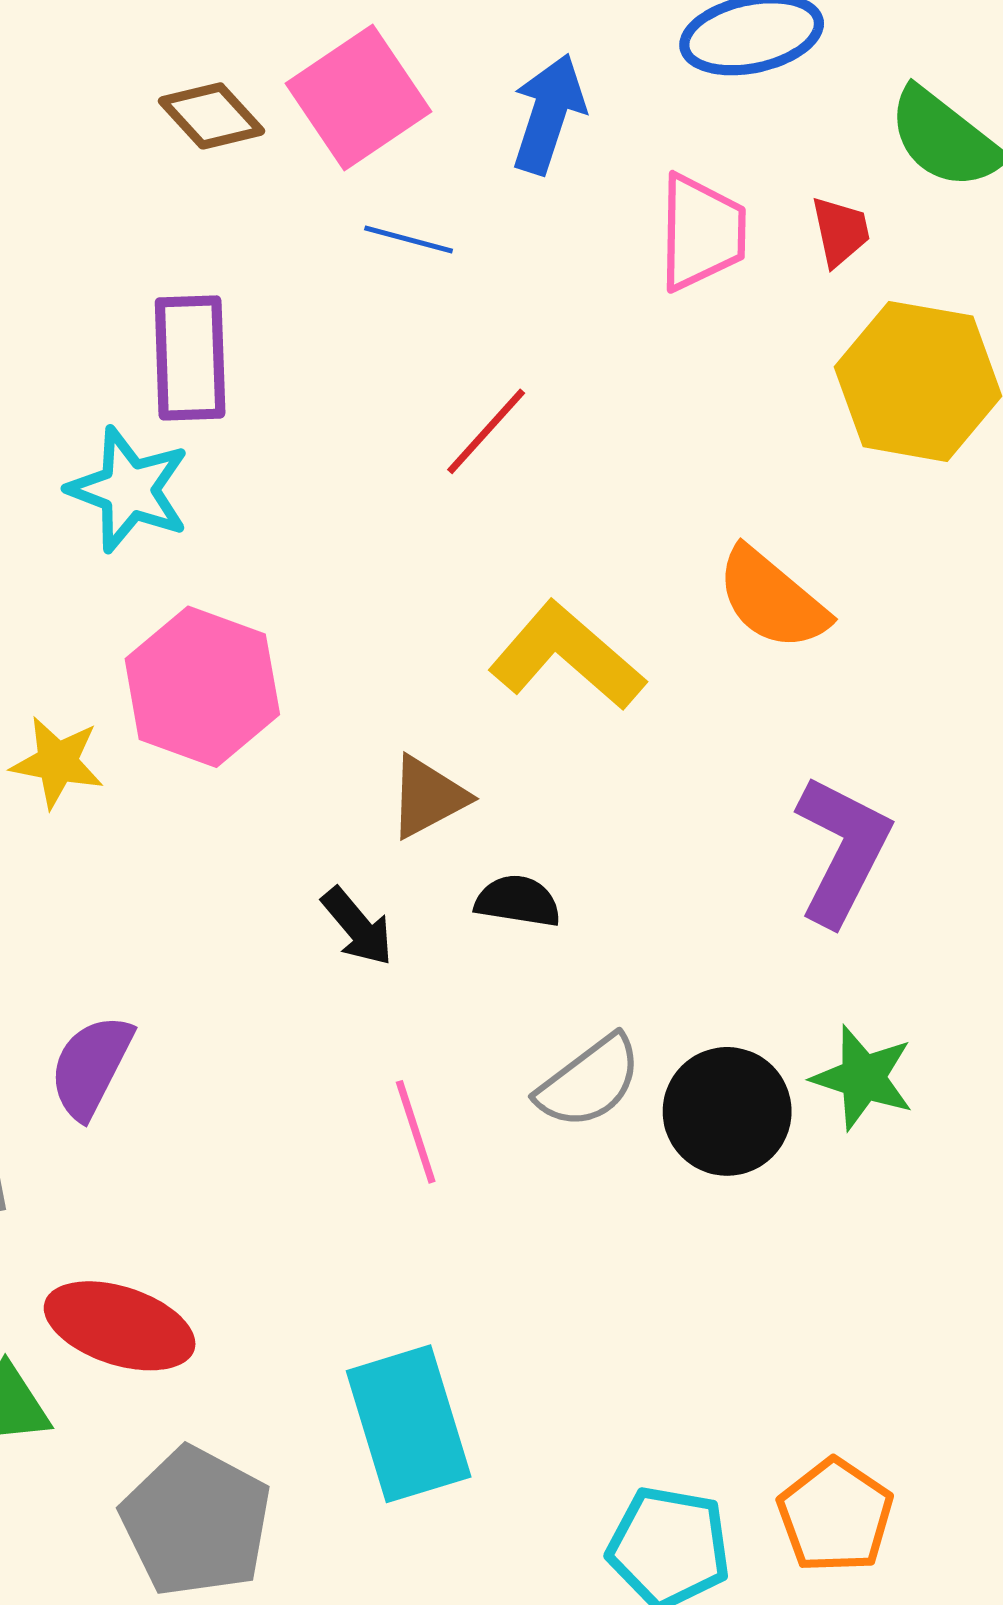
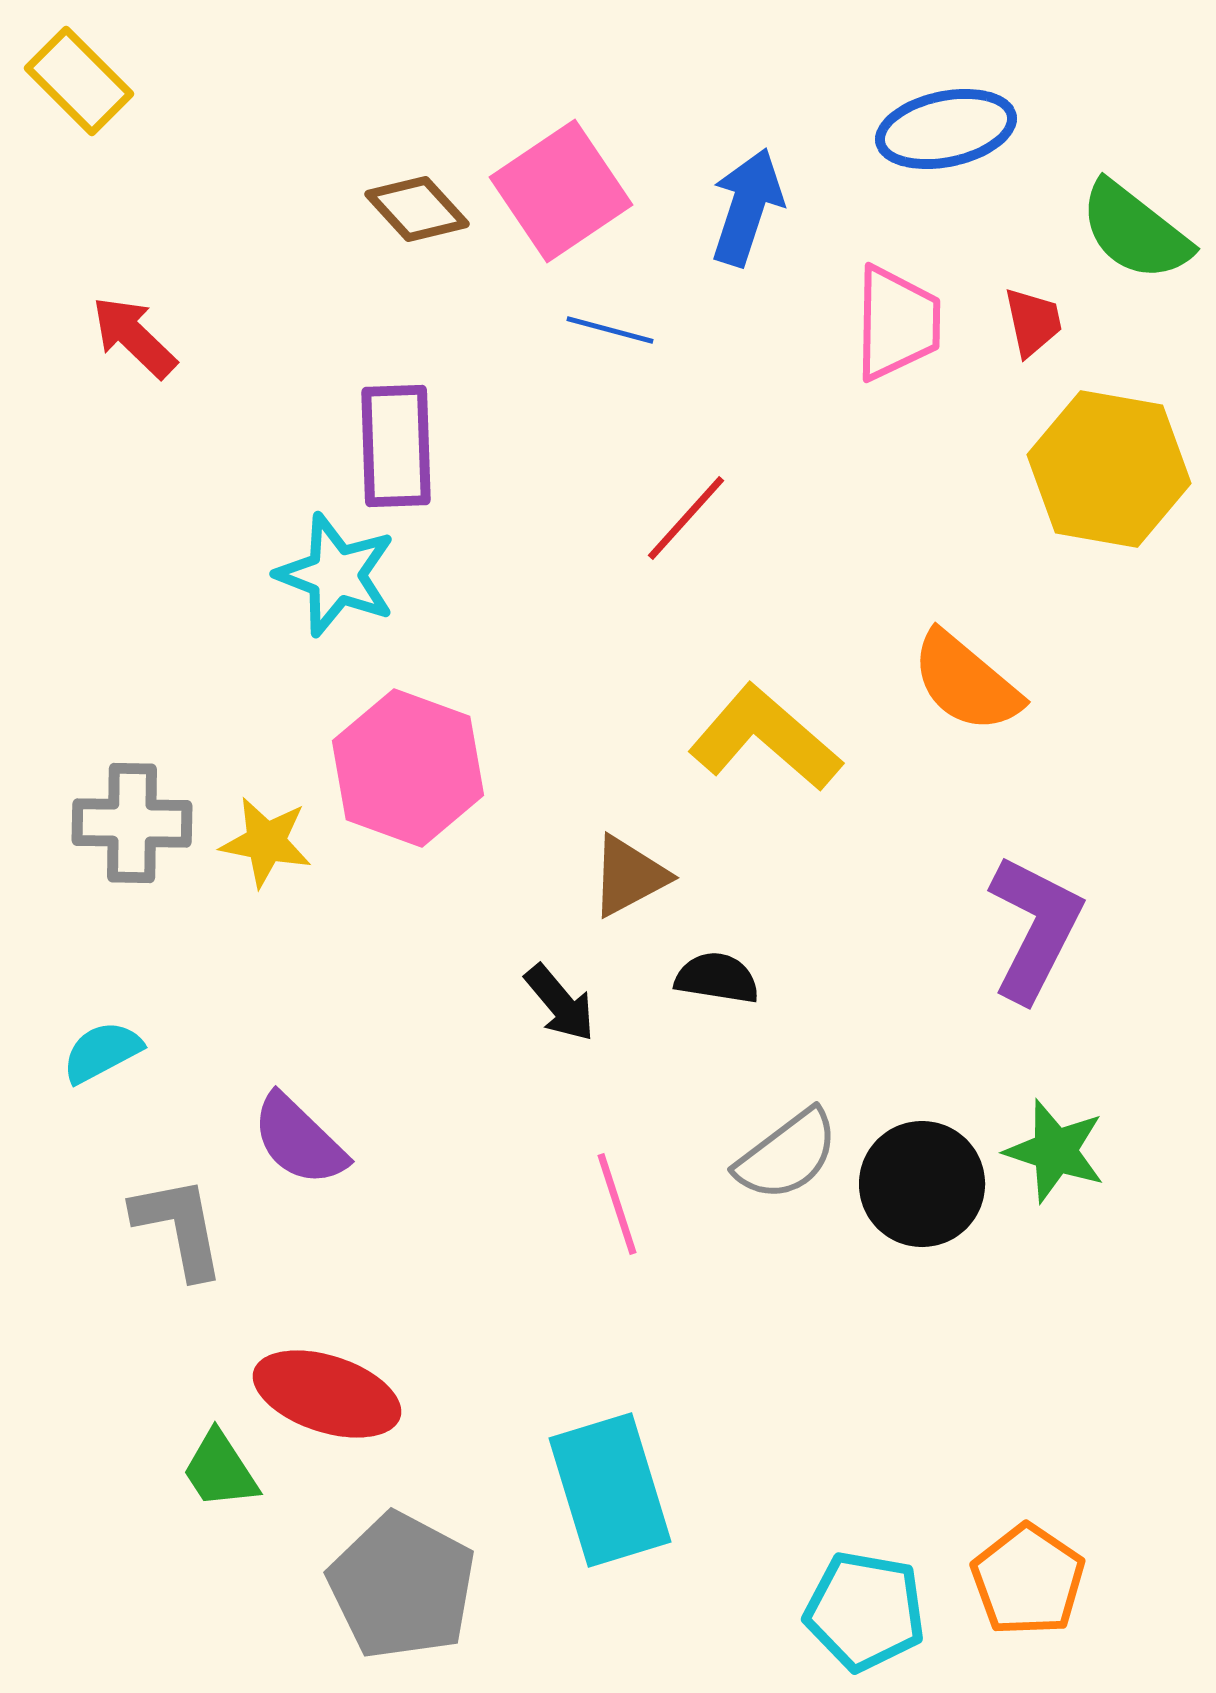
purple semicircle: (91, 1067) -> (299, 1140), turned -73

